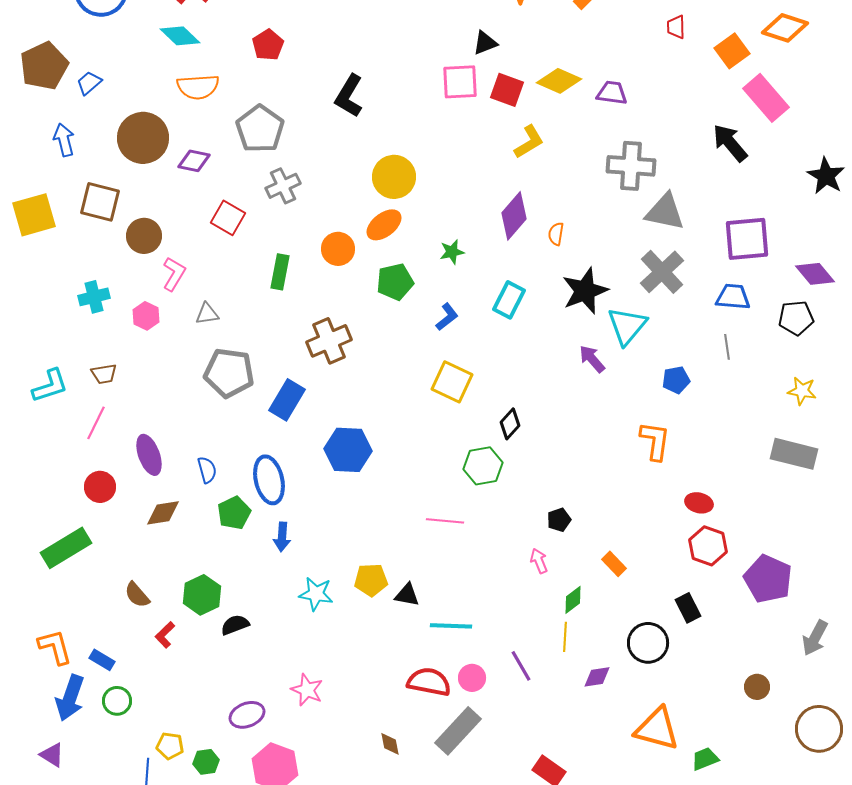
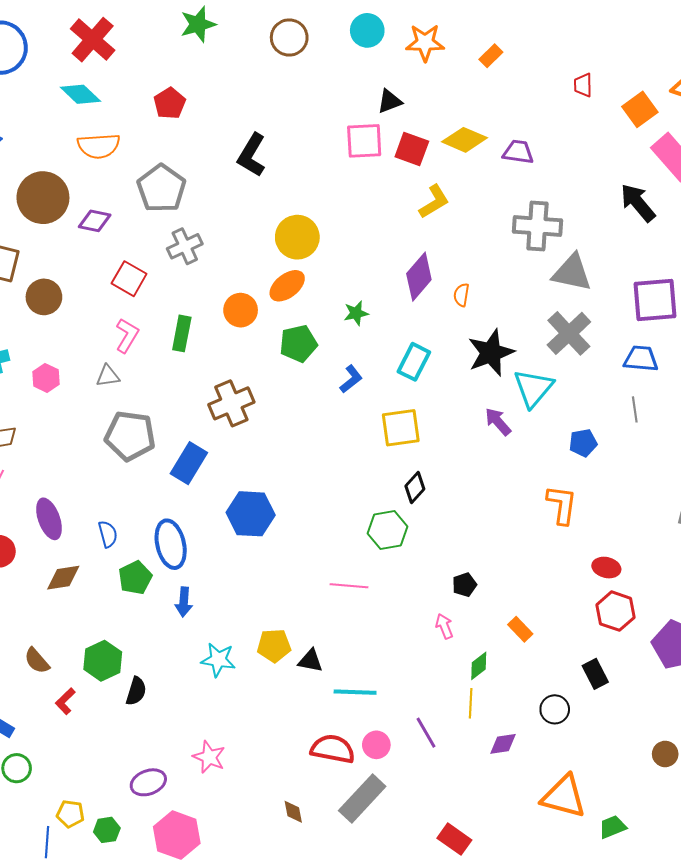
pink L-shape: (174, 274) -> (127, 335), moved
yellow square: (452, 382) -> (401, 428), moved, turned -33
black semicircle: (235, 625) -> (136, 691), turned 128
black circle: (648, 643) -> (555, 709), size x0.7

